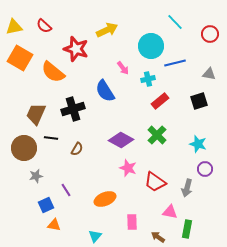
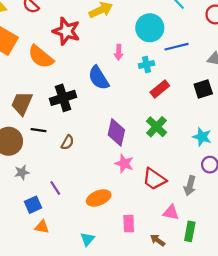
pink arrow: (123, 68) -> (119, 52), turned 40
purple diamond: (121, 140) -> (116, 132), turned 75

